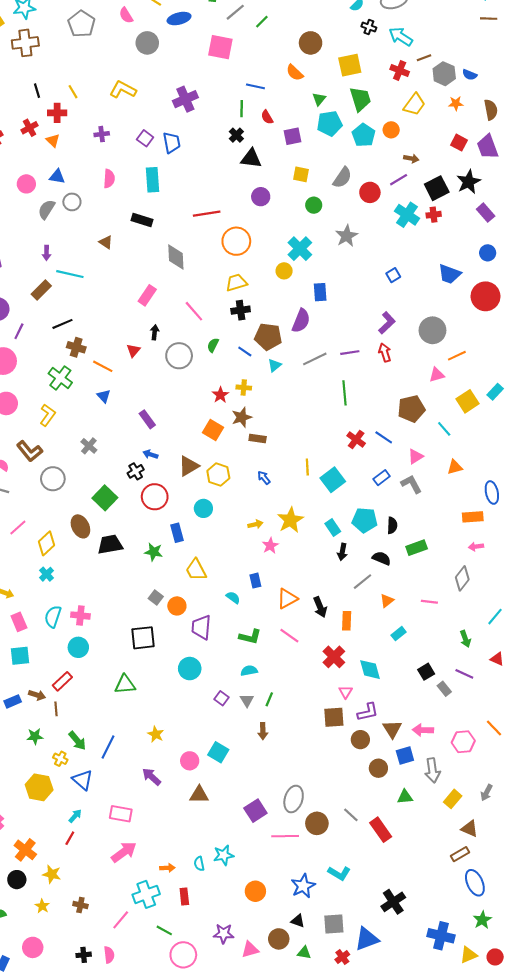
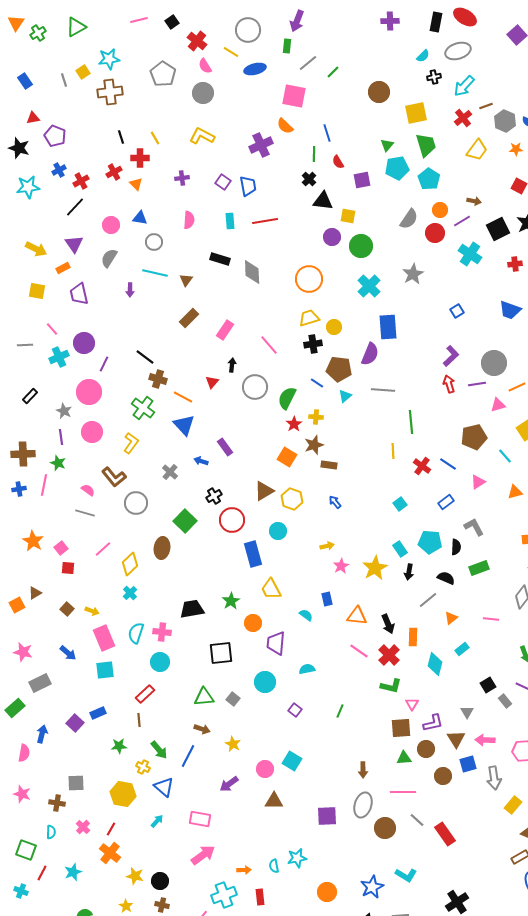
black cross: (369, 27) -> (434, 77), turned -32
cyan arrow: (401, 37) -> (464, 86), turned -80
gray circle: (147, 43) -> (203, 93), moved
red cross: (400, 70) -> (463, 118), turned 30
orange semicircle: (295, 73) -> (285, 126), moved
blue line: (255, 86) -> (327, 133), turned 60
orange circle: (391, 130) -> (440, 210), moved
yellow square: (301, 174) -> (348, 216), moved
cyan rectangle: (153, 180) -> (230, 221), size x0.7
green circle: (314, 205) -> (361, 246), moved, size x1.5
gray semicircle: (47, 209) -> (109, 258), moved
red line: (207, 214) -> (265, 221), moved
red cross: (434, 215) -> (515, 264), moved
brown triangle: (106, 242) -> (186, 280), turned 32
gray diamond: (176, 257) -> (252, 272), moved
yellow circle: (284, 271) -> (334, 327), moved
cyan line: (70, 274) -> (155, 273), moved
brown rectangle: (41, 290) -> (189, 318), moved
blue rectangle: (320, 292) -> (388, 327), size x1.4
black line: (62, 324) -> (145, 357), turned 60
green semicircle: (213, 345) -> (287, 398), moved, size x1.6
purple line: (350, 353) -> (477, 384), moved
gray line: (315, 359) -> (383, 390), turned 30
blue triangle: (104, 396) -> (184, 425), size x1.6
blue arrow: (150, 454) -> (201, 461), moved
yellow line: (307, 467) -> (393, 451), moved
cyan square: (333, 480) -> (400, 504), size x0.6
gray L-shape: (411, 484) -> (474, 527), moved
yellow star: (290, 520) -> (375, 568), moved
brown ellipse: (80, 526) -> (162, 548), turned 35
blue rectangle: (177, 533) -> (253, 554), size x1.4
black trapezoid: (110, 544) -> (192, 609), moved
green star: (154, 552) -> (231, 601), moved, turned 30
gray square: (156, 597) -> (233, 699), moved
orange triangle: (287, 599) -> (357, 616), turned 35
pink rectangle: (19, 622) -> (104, 638), size x1.4
green L-shape: (250, 637) -> (391, 686), moved
red cross: (334, 657) -> (389, 655), moved
cyan diamond: (370, 670) -> (435, 664), moved, turned 30
cyan semicircle: (249, 671) -> (307, 669), moved
brown arrow: (37, 695) -> (202, 729), moved
gray triangle: (247, 700) -> (467, 712), moved
brown arrow: (263, 731) -> (363, 770), moved
purple arrow: (151, 777) -> (229, 784), turned -78
green triangle: (405, 797) -> (404, 758), moved
purple square: (255, 811) -> (327, 816), turned 30
pink line: (285, 836) -> (403, 792), moved
red line: (70, 838) -> (111, 829), moved
black circle: (17, 880) -> (160, 881), moved

